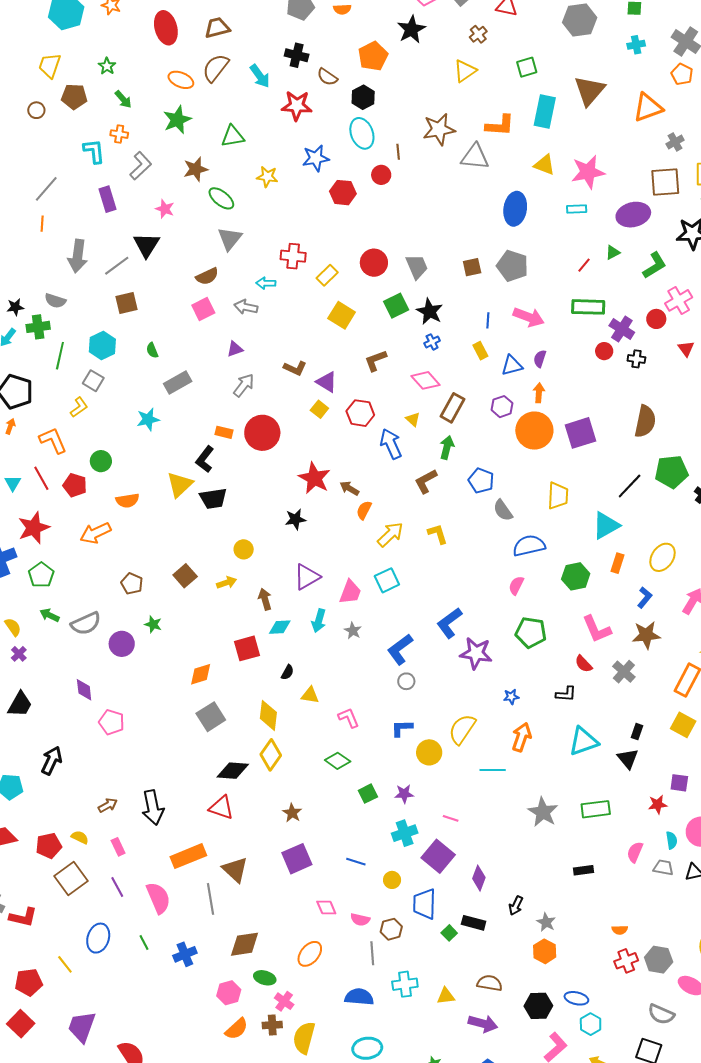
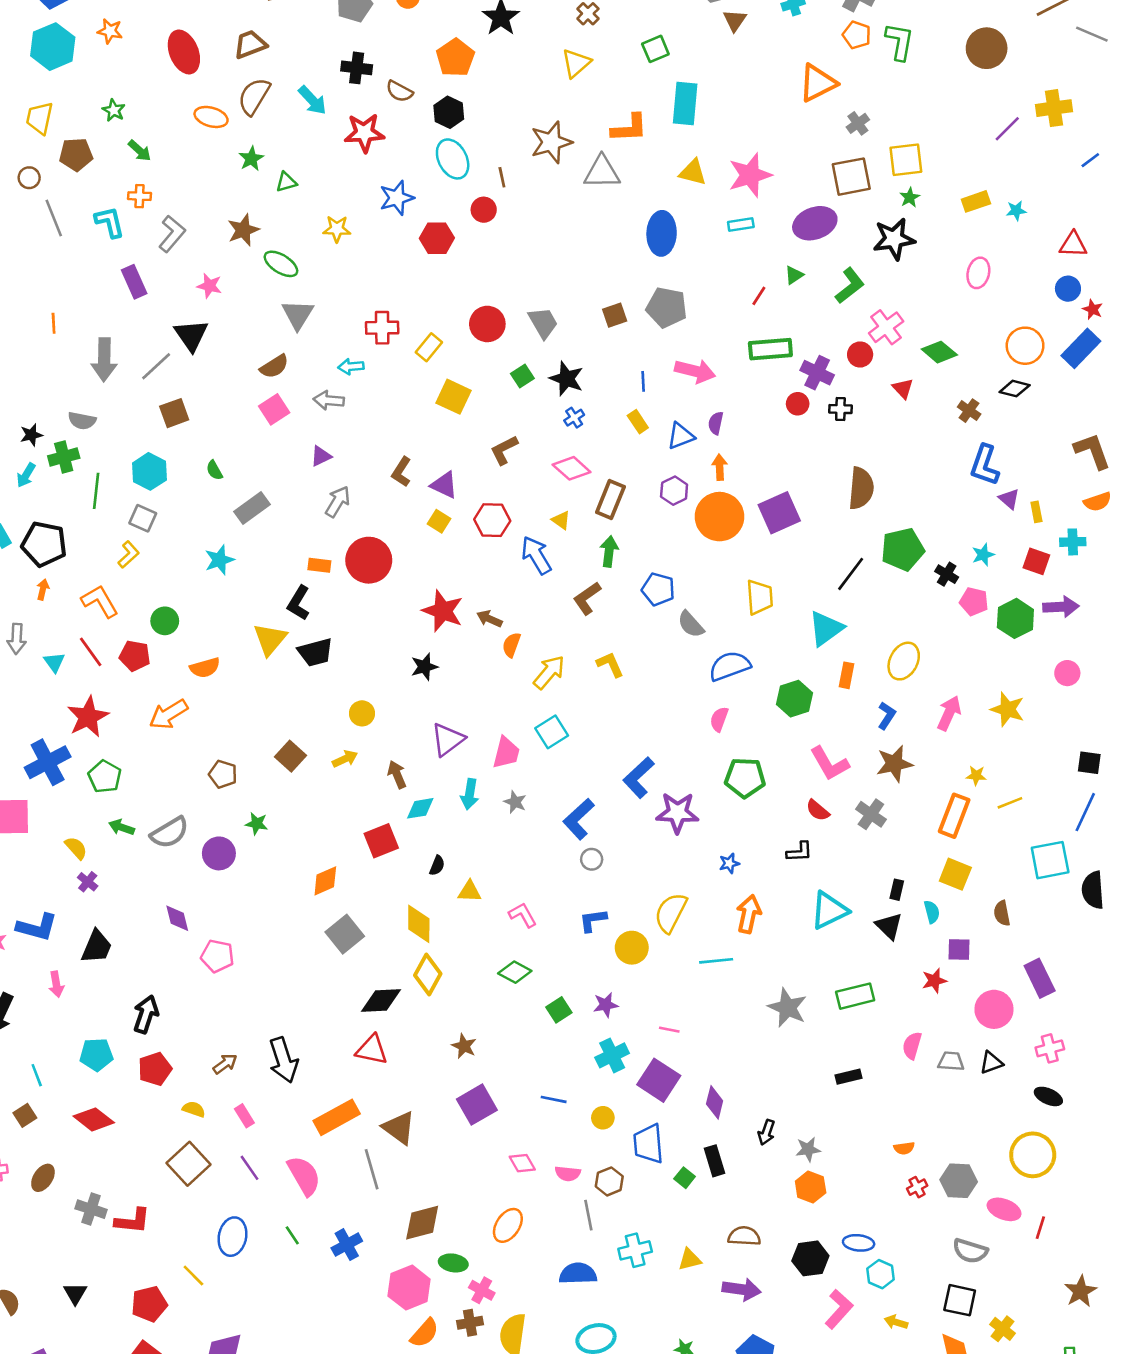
brown triangle: (589, 91) -> (735, 20), moved, size x0.6
green star: (177, 120) -> (251, 159), moved, size x0.7
green triangle: (233, 136) -> (286, 182), size x0.7
gray line: (46, 189) -> (54, 218), moved, turned -56
green square: (396, 306) -> (522, 376), size x0.7
brown L-shape: (295, 368) -> (401, 472), turned 105
cyan semicircle: (672, 840) -> (932, 912), moved
red pentagon: (49, 846) -> (155, 1069), moved
gray star: (546, 922) -> (808, 1149), turned -30
black rectangle: (474, 923) -> (714, 1161), turned 65
red cross: (626, 961) -> (917, 1187), size x0.7
pink hexagon: (229, 993) -> (409, 1288), size x1.4

